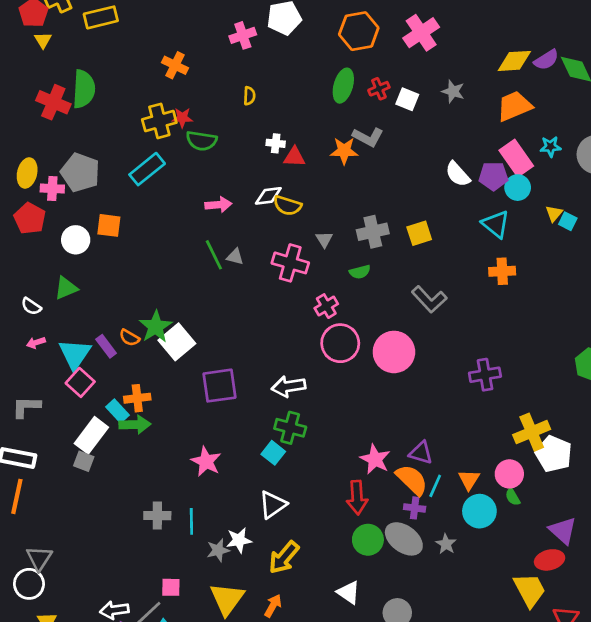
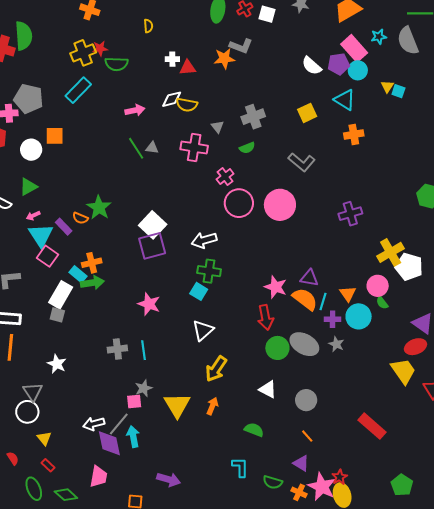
yellow square: (419, 233) -> (307, 113), moved
white square: (177, 342) -> (153, 225), moved
pink arrow: (36, 343) -> (33, 216), moved
purple cross: (415, 508) -> (333, 319), moved
white star: (239, 540) -> (57, 364), moved, turned -30
gray star: (218, 550) -> (144, 388), moved

